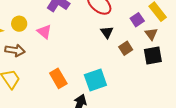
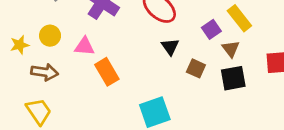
pink triangle: (44, 32) -> (84, 46), turned -35
brown square: (126, 48) -> (196, 68), turned -32
orange rectangle: (58, 78) -> (107, 72), moved

